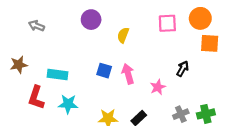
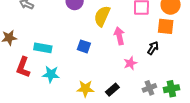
yellow semicircle: (123, 35) -> (102, 16), size x1.5
orange square: (210, 43) -> (166, 26), moved
pink arrow: (128, 74) -> (119, 36), moved

